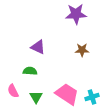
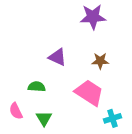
purple triangle: (38, 47) -> (57, 57), moved
pink trapezoid: (67, 94) -> (89, 93), moved

